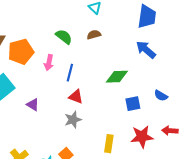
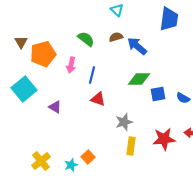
blue arrow: (146, 50) -> (137, 46), moved
blue square: (133, 104) -> (158, 94), moved
gray star: (73, 120) -> (124, 122), moved

